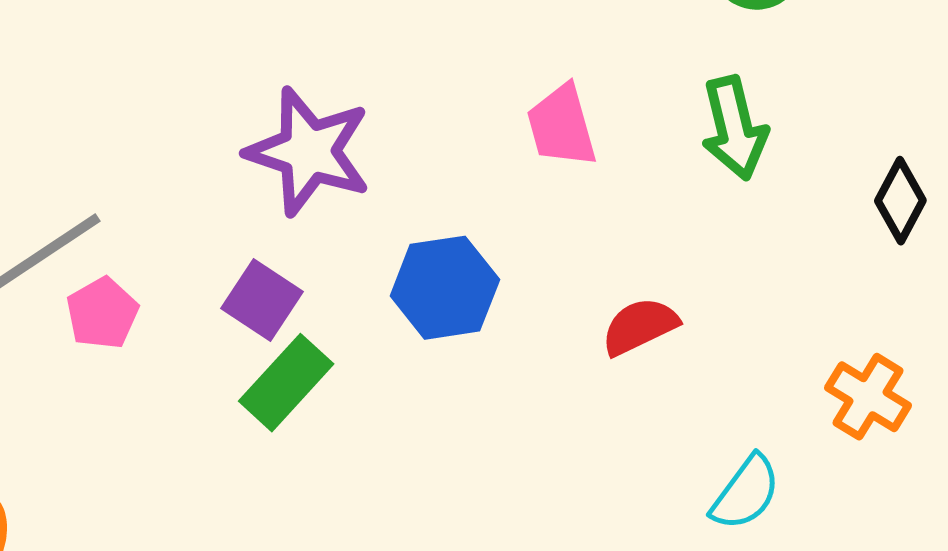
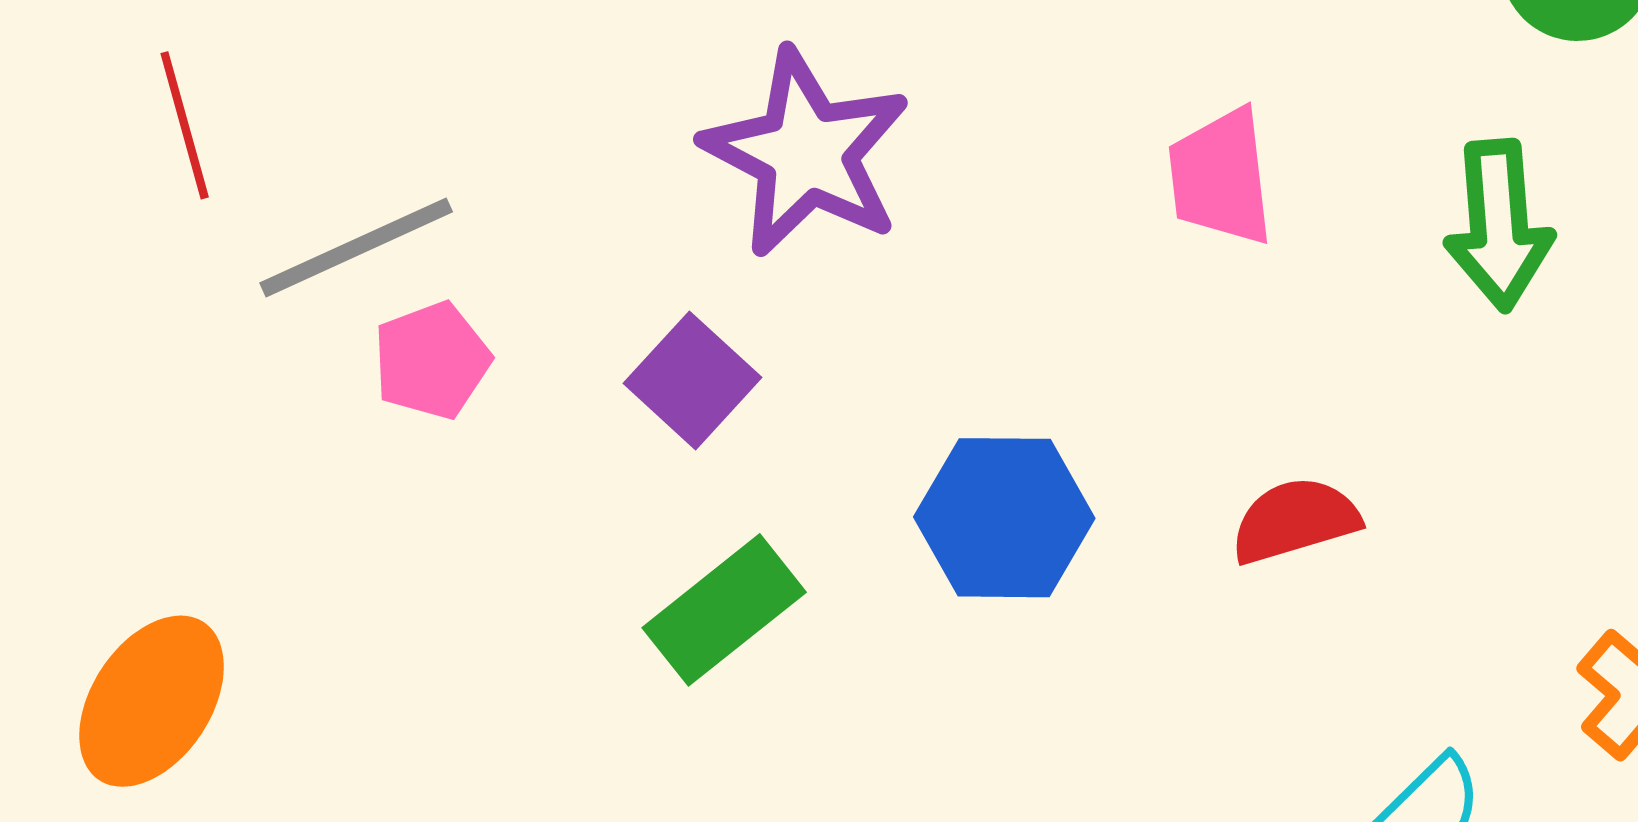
blue hexagon: (445, 288) -> (1004, 518), moved
green rectangle: (286, 383) -> (724, 610), moved

